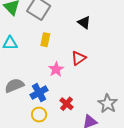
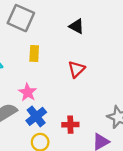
pink star: (56, 69) -> (28, 92), moved
red cross: (67, 104) -> (70, 125), turned -32

